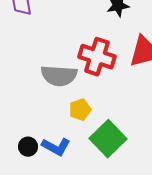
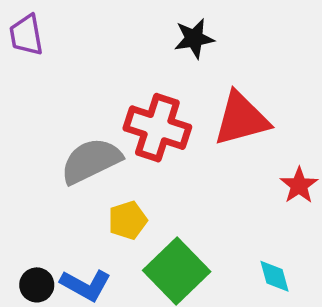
gray semicircle: (59, 76) -> (91, 161), turned 150

